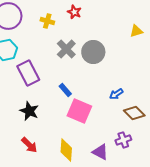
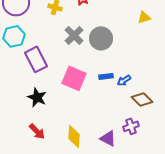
blue rectangle: (65, 90) -> (106, 76), moved, turned -56
pink square: (79, 111) -> (74, 78), moved

